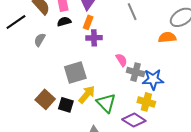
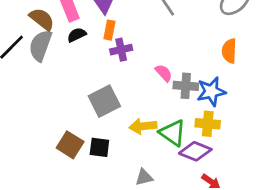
orange semicircle: (167, 37) -> (229, 51), moved, turned -72
gray semicircle: (40, 40) -> (40, 46), moved, size x1.6
yellow arrow: (87, 94) -> (143, 126), moved, turned -126
green triangle: (106, 103) -> (173, 133), moved

